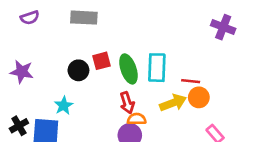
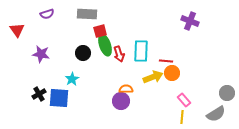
red square: (101, 61) -> (100, 31), moved
green ellipse: (128, 69) -> (105, 45), moved
red arrow: (127, 103) -> (119, 54), moved

